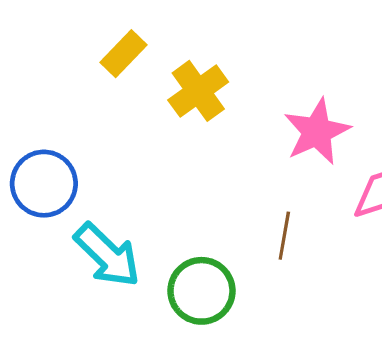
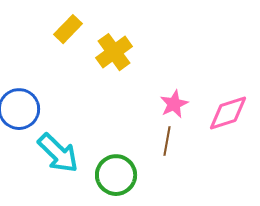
pink star: (317, 132) -> (174, 104), moved, size x0.7

